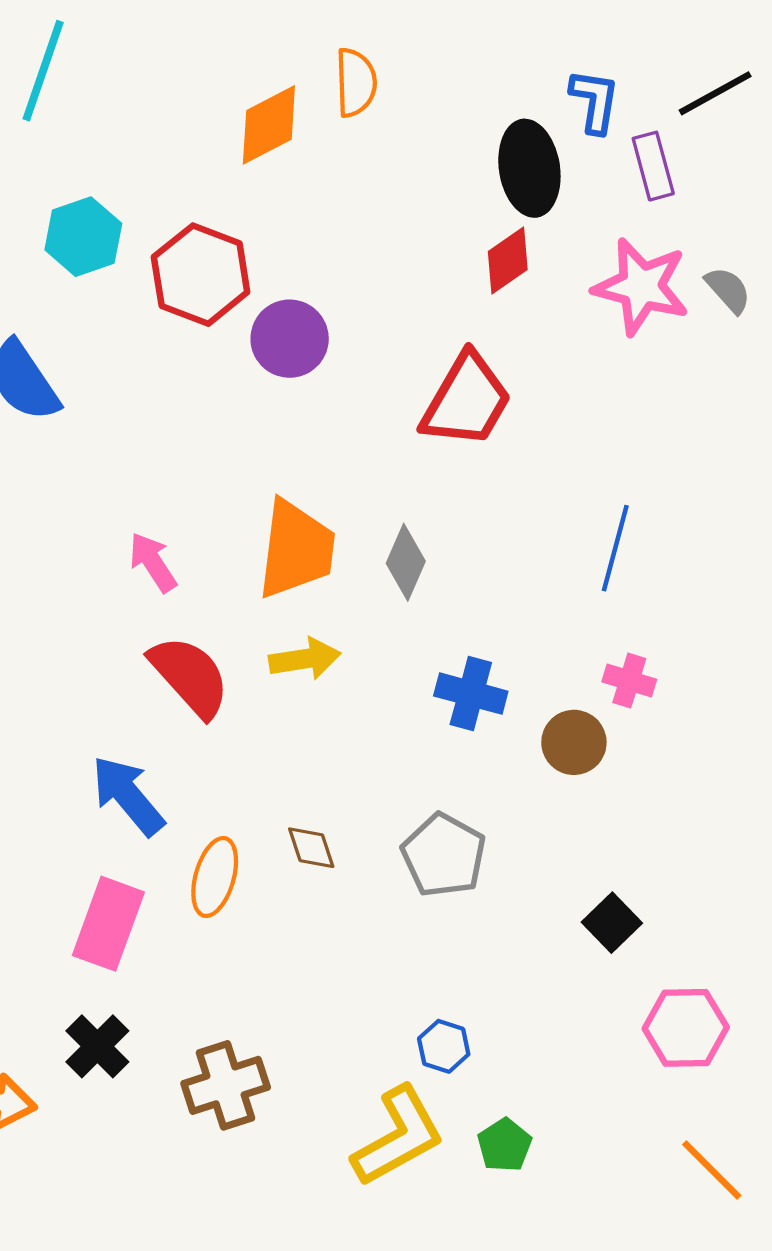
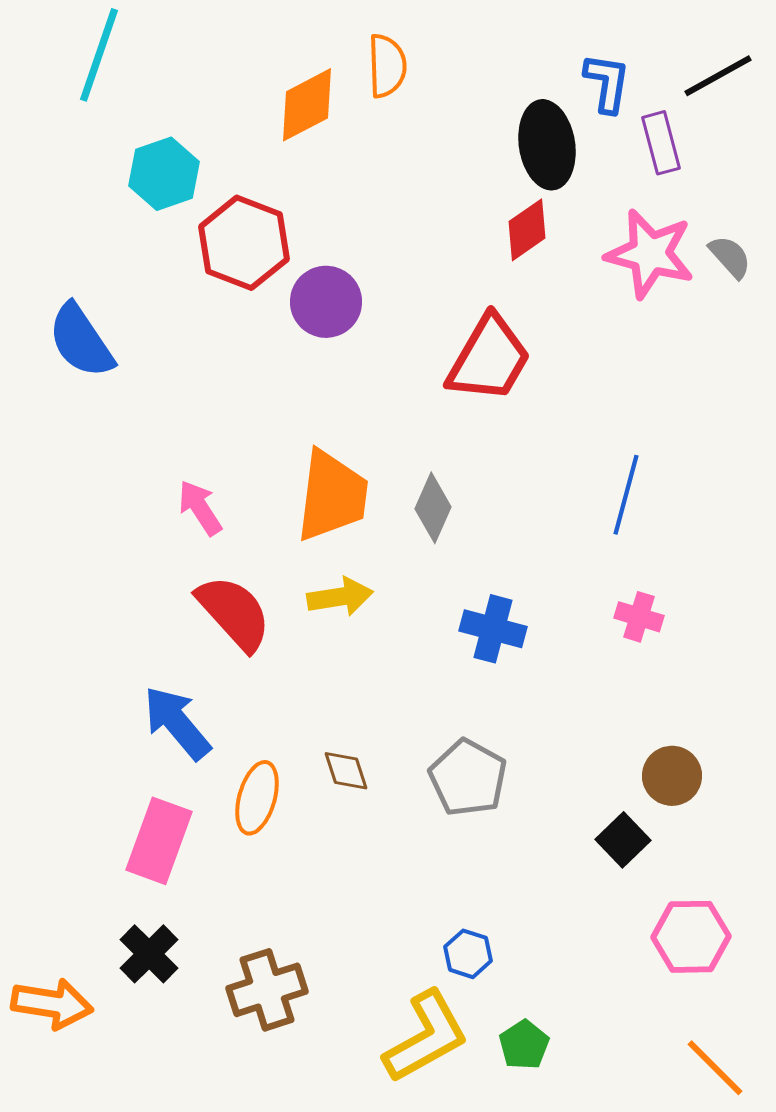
cyan hexagon: (83, 237) -> (164, 174), moved
brown circle: (574, 742) -> (672, 776), moved

